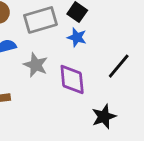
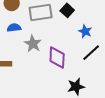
blue star: (77, 37) -> (85, 31), moved

